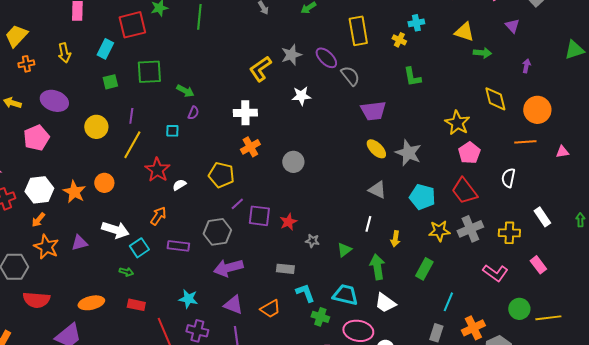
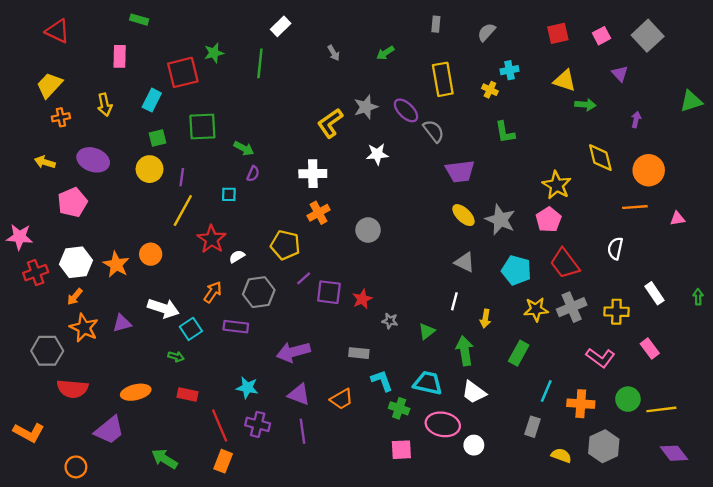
yellow circle: (96, 127) -> (150, 169), moved
pink pentagon: (469, 153) -> (549, 220), moved
gray hexagon: (217, 232) -> (259, 292), moved
orange cross: (473, 328) -> (581, 404), moved, turned 30

